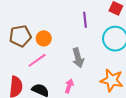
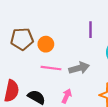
gray arrow: (78, 58) -> (79, 68), turned -96
pink line: (37, 60) -> (51, 68), moved, turned 36

